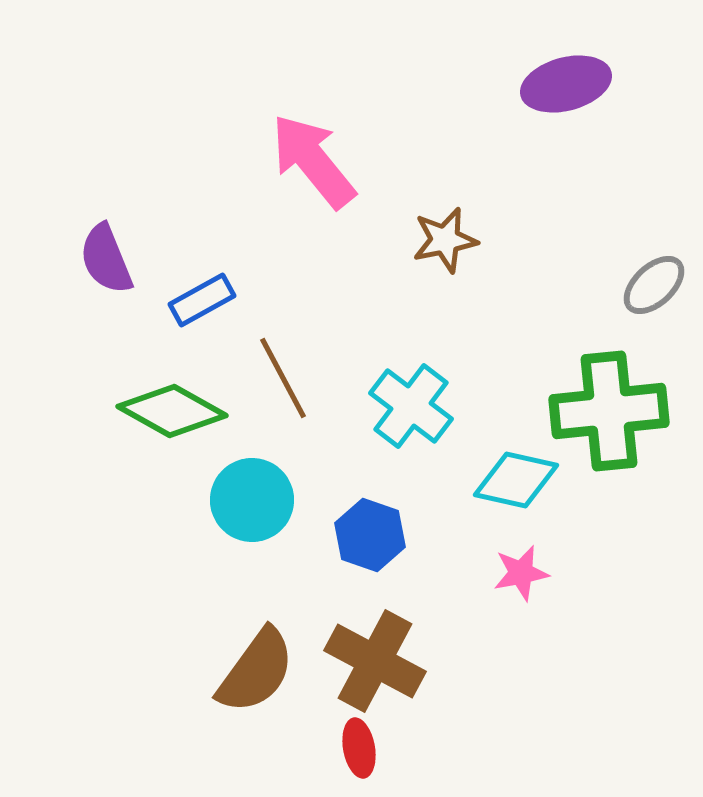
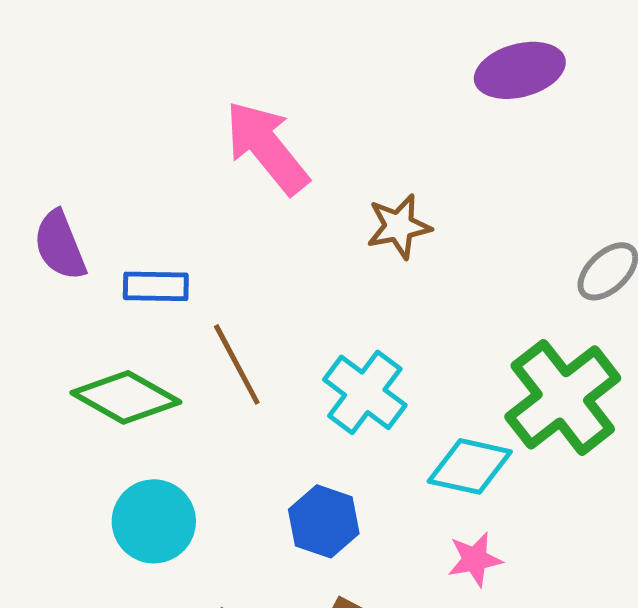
blue rectangle: (202, 300) -> (156, 286), turned 30
green cross: (609, 411) -> (563, 397), turned -32
cyan circle: (252, 500) -> (154, 521), moved

